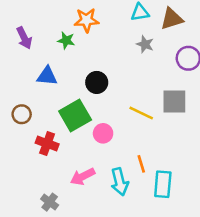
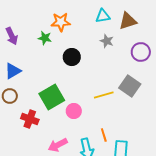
blue triangle: (47, 76) -> (13, 71), moved, turned -36
black circle: (97, 82) -> (72, 57), moved
gray square: (174, 102) -> (130, 86), turned 35
yellow line: (141, 113) -> (104, 95), turned -42

